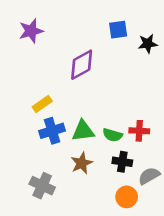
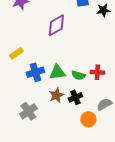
yellow rectangle: (42, 104) -> (16, 53), moved
black cross: (122, 162) -> (75, 97), moved, turned -32
gray cross: (42, 186) -> (28, 111), turned 30

